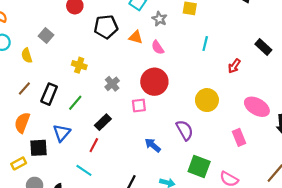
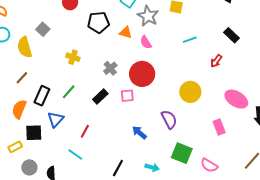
gray star: (159, 19) -> (148, 16), size x1.5
cyan line: (205, 44) -> (190, 40), turned 56
black rectangle: (263, 47) -> (232, 35), moved
yellow semicircle: (27, 56) -> (25, 47), size x1.5
gray cross: (112, 84) -> (110, 68), moved
black rectangle: (49, 94) -> (42, 96), moved
black rectangle: (103, 122) -> (100, 97), moved

